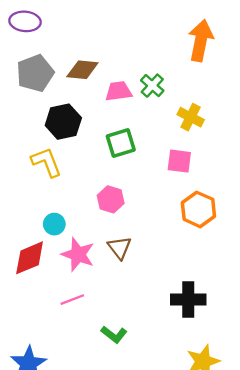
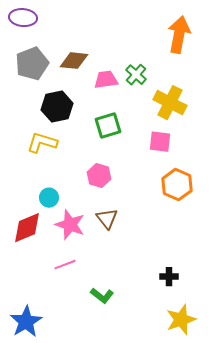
yellow cross: (191, 117) -> (170, 103), size x1.4
yellow L-shape: (46, 162) -> (42, 143), turned -52
black cross: (188, 300) -> (169, 277), moved, size x0.6

